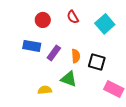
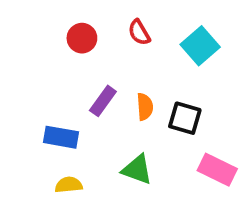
blue rectangle: (32, 46) -> (61, 137), moved
green triangle: (69, 79) -> (137, 170), moved
yellow semicircle: (45, 90) -> (69, 185), moved

